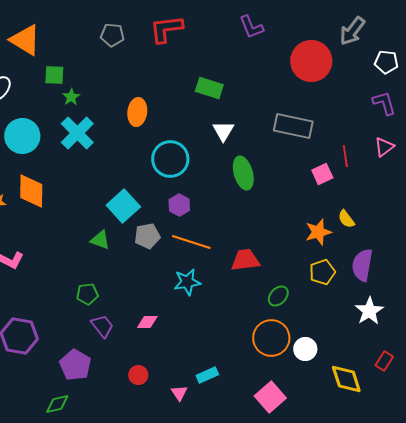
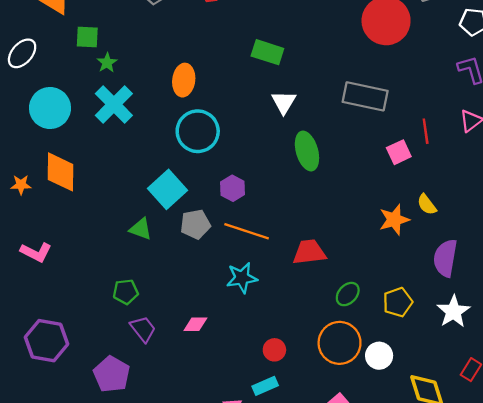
cyan circle: (170, 159) -> (198, 131), moved
yellow pentagon: (322, 272) -> (398, 302), moved
red circle: (138, 375) -> (274, 350), moved

